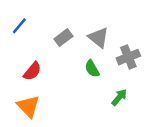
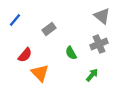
gray triangle: (99, 38) -> (102, 16), moved
orange triangle: (28, 106) -> (40, 73), moved

